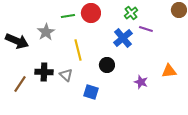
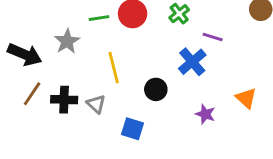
green cross: (131, 13) -> (179, 14), moved
blue cross: (123, 38) -> (192, 62), moved
orange triangle: (169, 71) -> (246, 98), turned 49
brown line: (20, 84) -> (32, 94), moved

